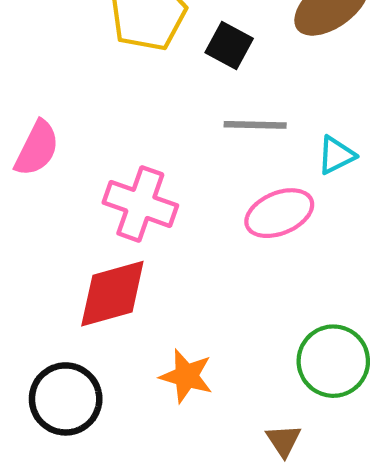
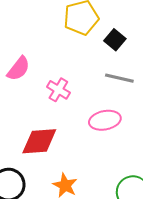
pink cross: (140, 204) -> (58, 90), moved, size x0.7
pink ellipse: (279, 213) -> (105, 120), moved

